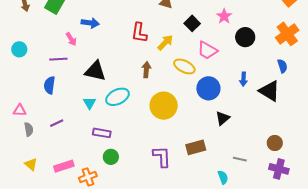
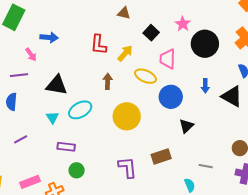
black circle: (245, 37) -> (205, 44), size x1.4
pink trapezoid: (207, 50) -> (168, 59), turned 65

